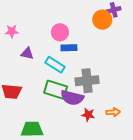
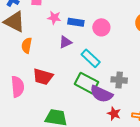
blue rectangle: (69, 48) -> (76, 22), moved
purple triangle: (27, 53) -> (65, 42), turned -48
gray cross: (87, 81) -> (119, 80), size x0.7

